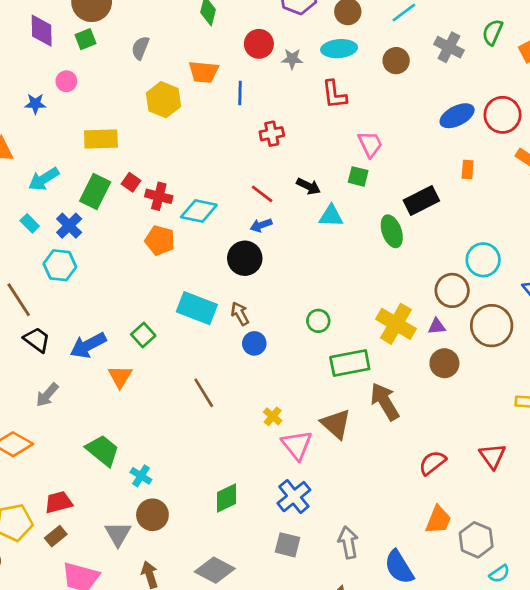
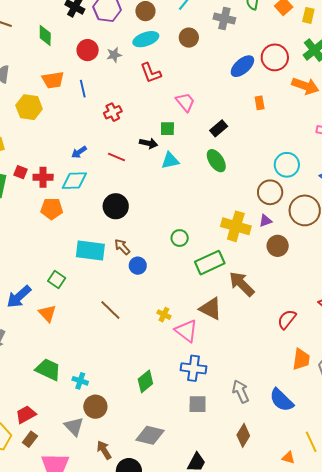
green square: (358, 176) -> (167, 129), moved
black rectangle: (421, 200) -> (219, 128), moved, size x0.7
blue arrow: (261, 225) -> (79, 152), moved
blue cross: (294, 497) -> (194, 368), turned -30

